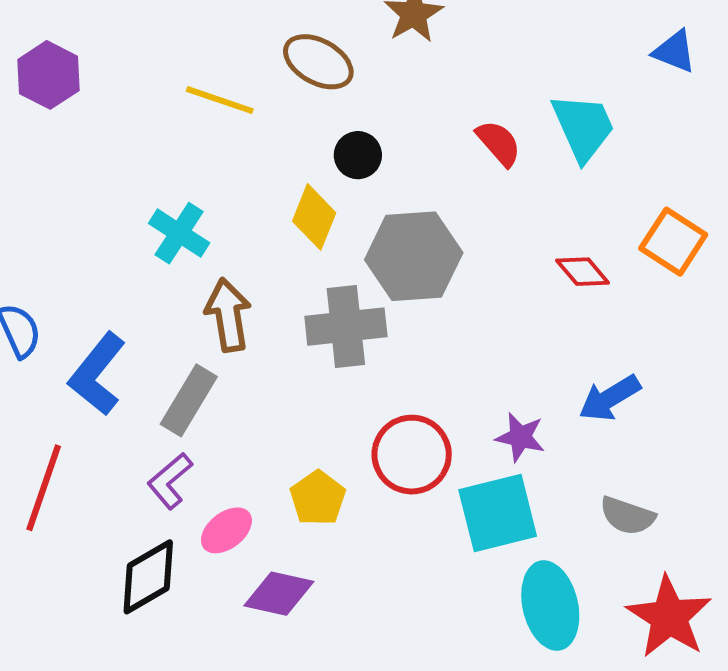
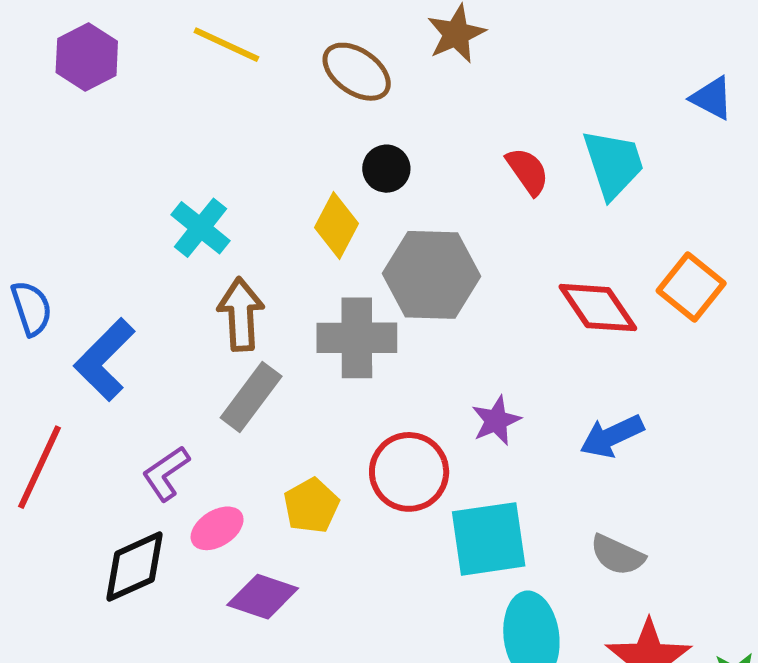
yellow line: (220, 100) -> (226, 45), moved
red diamond: (583, 272) -> (598, 308), size x1.5
gray rectangle: (189, 400) -> (251, 397), moved
purple star: (520, 437) -> (496, 421), moved, turned 30

